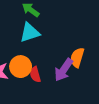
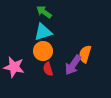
orange circle: (21, 67) -> (43, 51), moved

